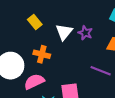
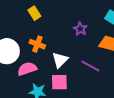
white triangle: (64, 32) -> (60, 60), moved

